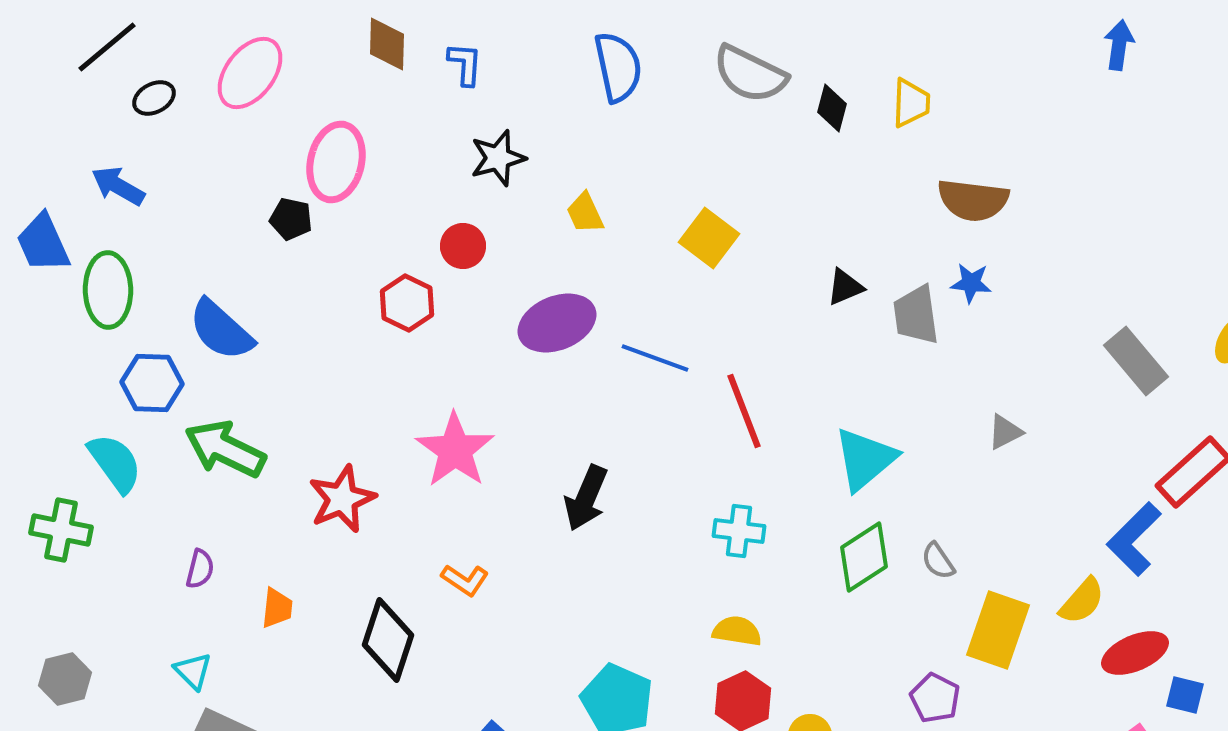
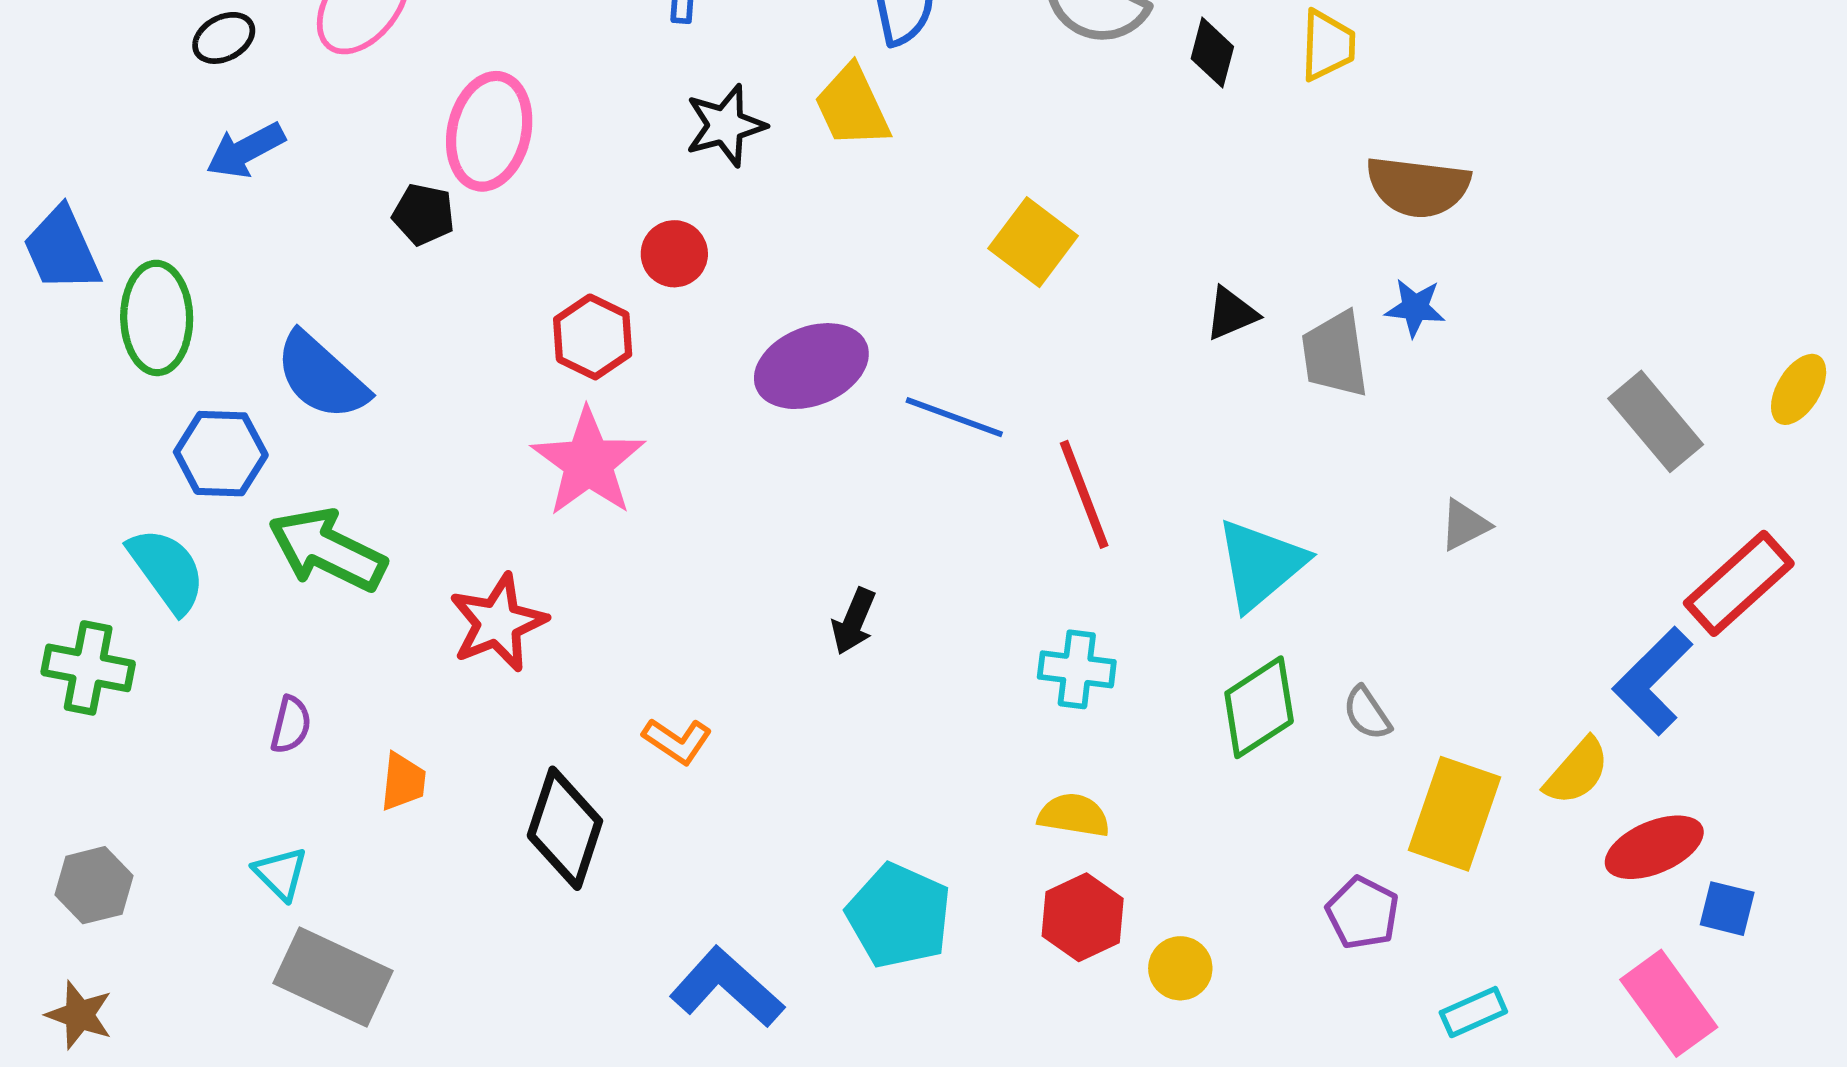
blue arrow: (118, 186) -> (246, 150), moved, turned -58
yellow trapezoid: (585, 213) -> (852, 106), moved, size x1.4
pink star: (455, 450) -> (588, 462), moved
black arrow: (586, 498) -> (854, 621), size x0.7

